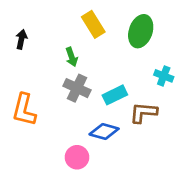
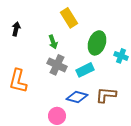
green ellipse: (141, 31) -> (97, 43), moved
brown L-shape: (143, 113) -> (106, 95), moved

